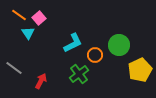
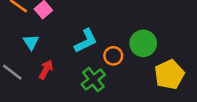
cyan triangle: (28, 33) -> (31, 42), moved
red arrow: (41, 81) -> (46, 70), moved

